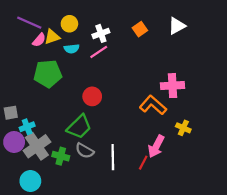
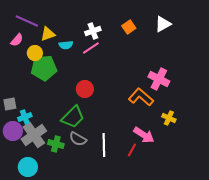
yellow circle: (69, 24) -> (35, 53), moved
pink semicircle: (39, 40) -> (17, 40), moved
pink cross: (172, 86) -> (159, 79), turned 30
pink arrow: (156, 146) -> (144, 135), turned -85

